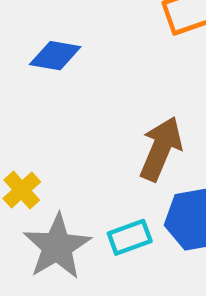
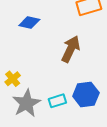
brown arrow: (161, 149) -> (71, 49), moved

